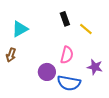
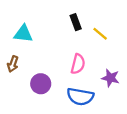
cyan triangle: (20, 29) -> (23, 34), turned 36
purple circle: (47, 72) -> (41, 84), moved

